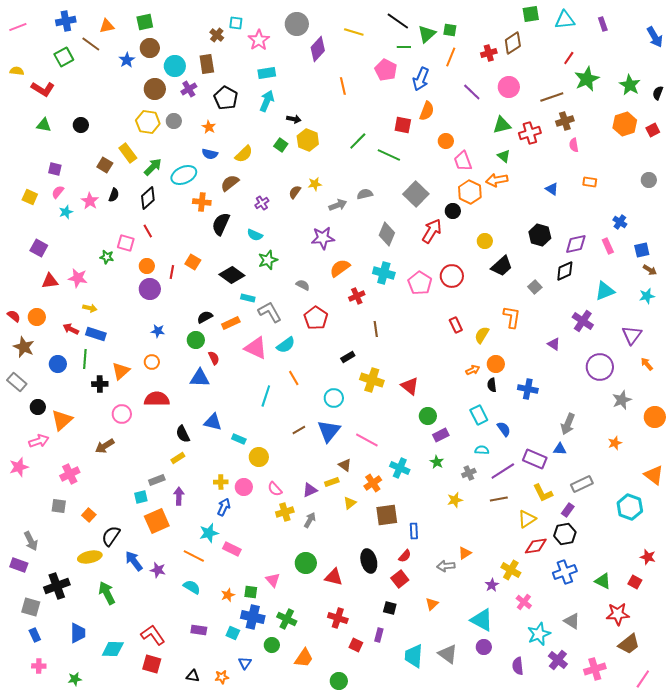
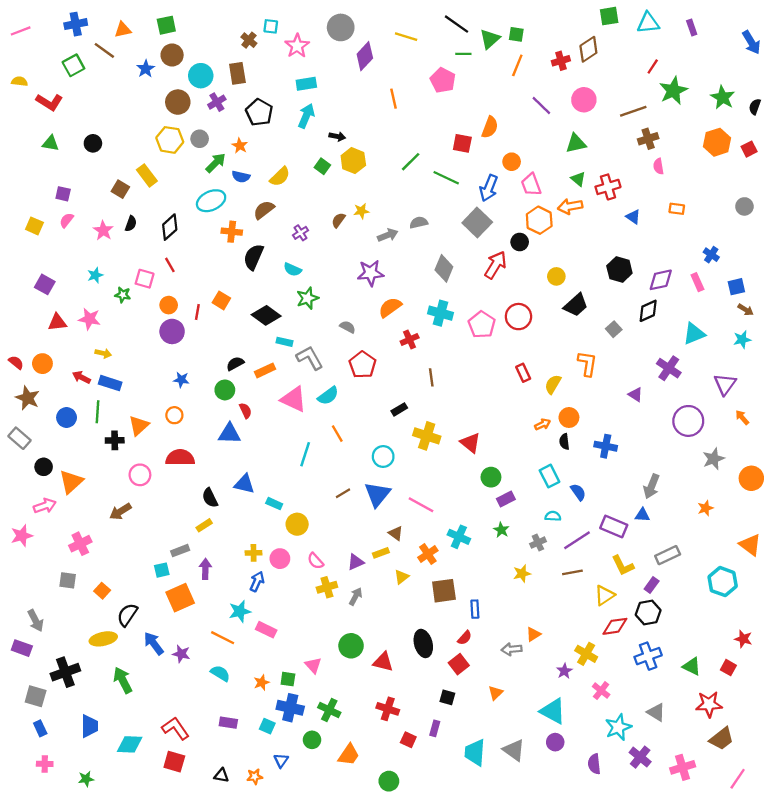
blue arrow: (421, 79) -> (489, 188), moved
red cross: (530, 133) -> (608, 187), moved
green arrow: (153, 167) -> (216, 163), moved
cyan star: (66, 212) -> (95, 275), moved

